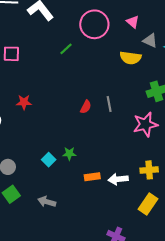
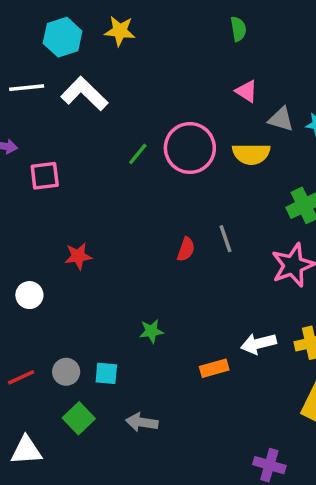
pink circle: (94, 24) -> (190, 148), moved
green star: (69, 154) -> (151, 331), moved
cyan square: (49, 160) -> (106, 373), moved, turned -32
white arrow: (118, 179) -> (258, 344), moved

